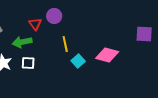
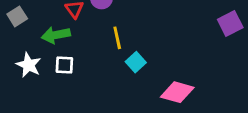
purple square: (144, 34) -> (230, 24), turned -30
pink diamond: (107, 55) -> (177, 92), moved

